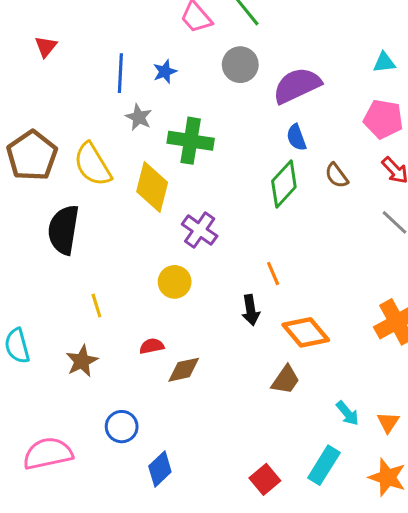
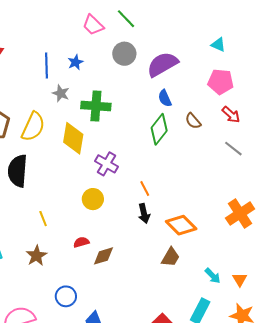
cyan triangle: (384, 62) -> (218, 45), turned 35
yellow semicircle: (93, 164) -> (33, 127), turned -120
orange line: (273, 273) -> (145, 188), moved

